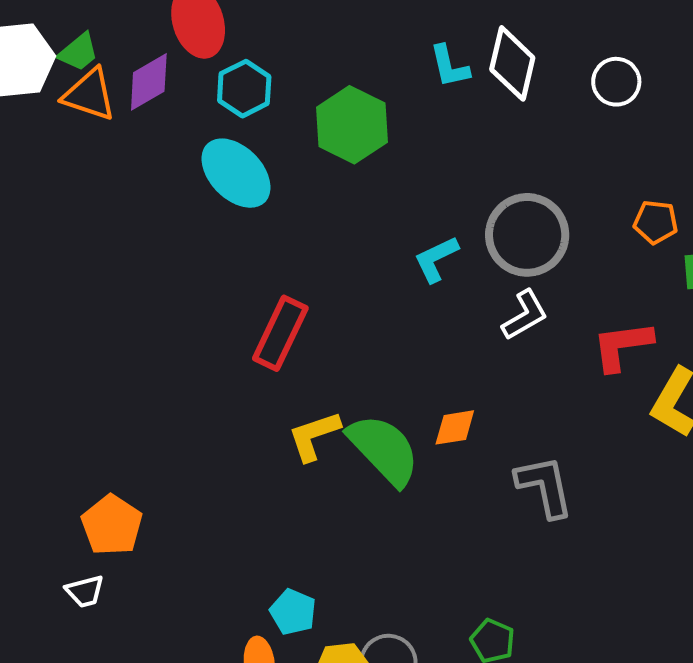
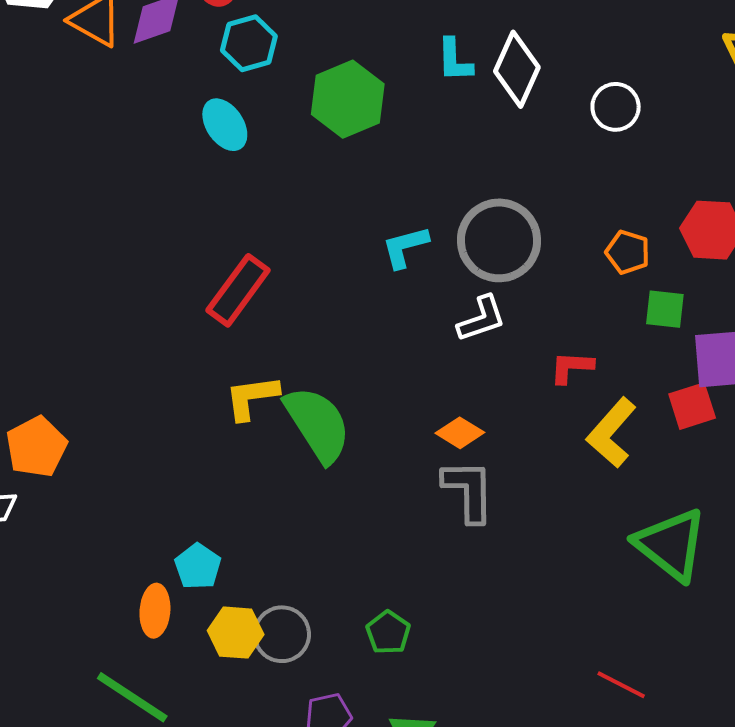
cyan ellipse: (236, 173) -> (225, 125), size x0.7
red L-shape: (622, 346) -> (571, 367), size x0.7
orange diamond: (455, 427) -> (460, 433), moved, turned 30

